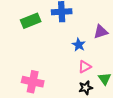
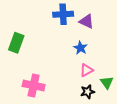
green rectangle: (31, 21) -> (16, 43), moved, turned -48
purple triangle: (101, 32) -> (87, 21), moved, turned 42

